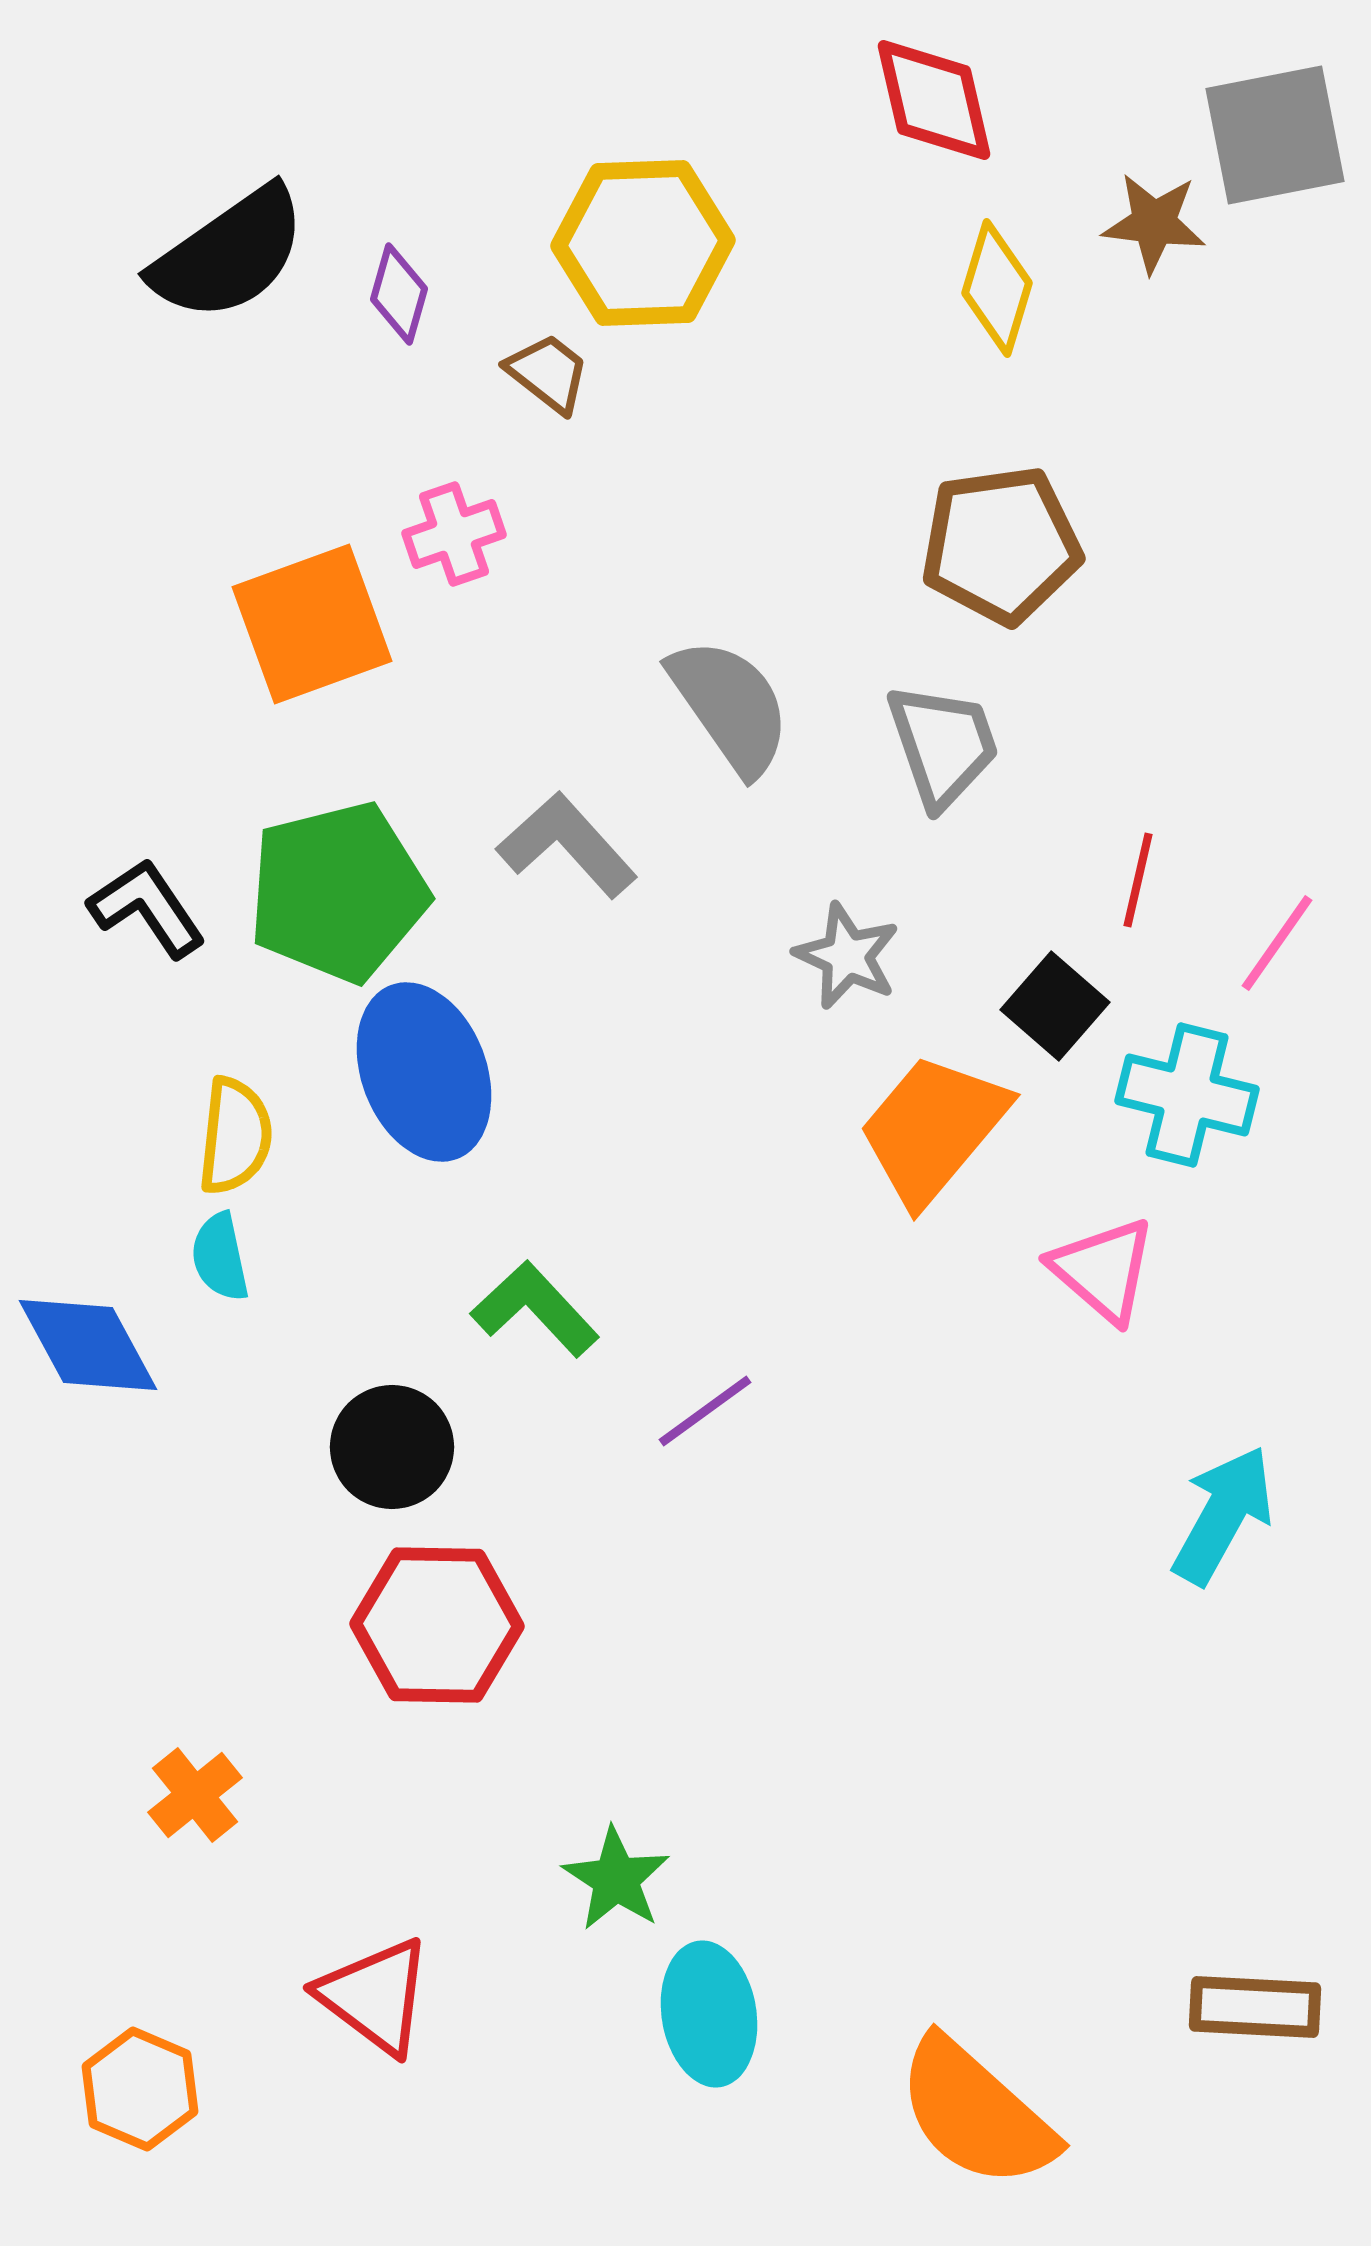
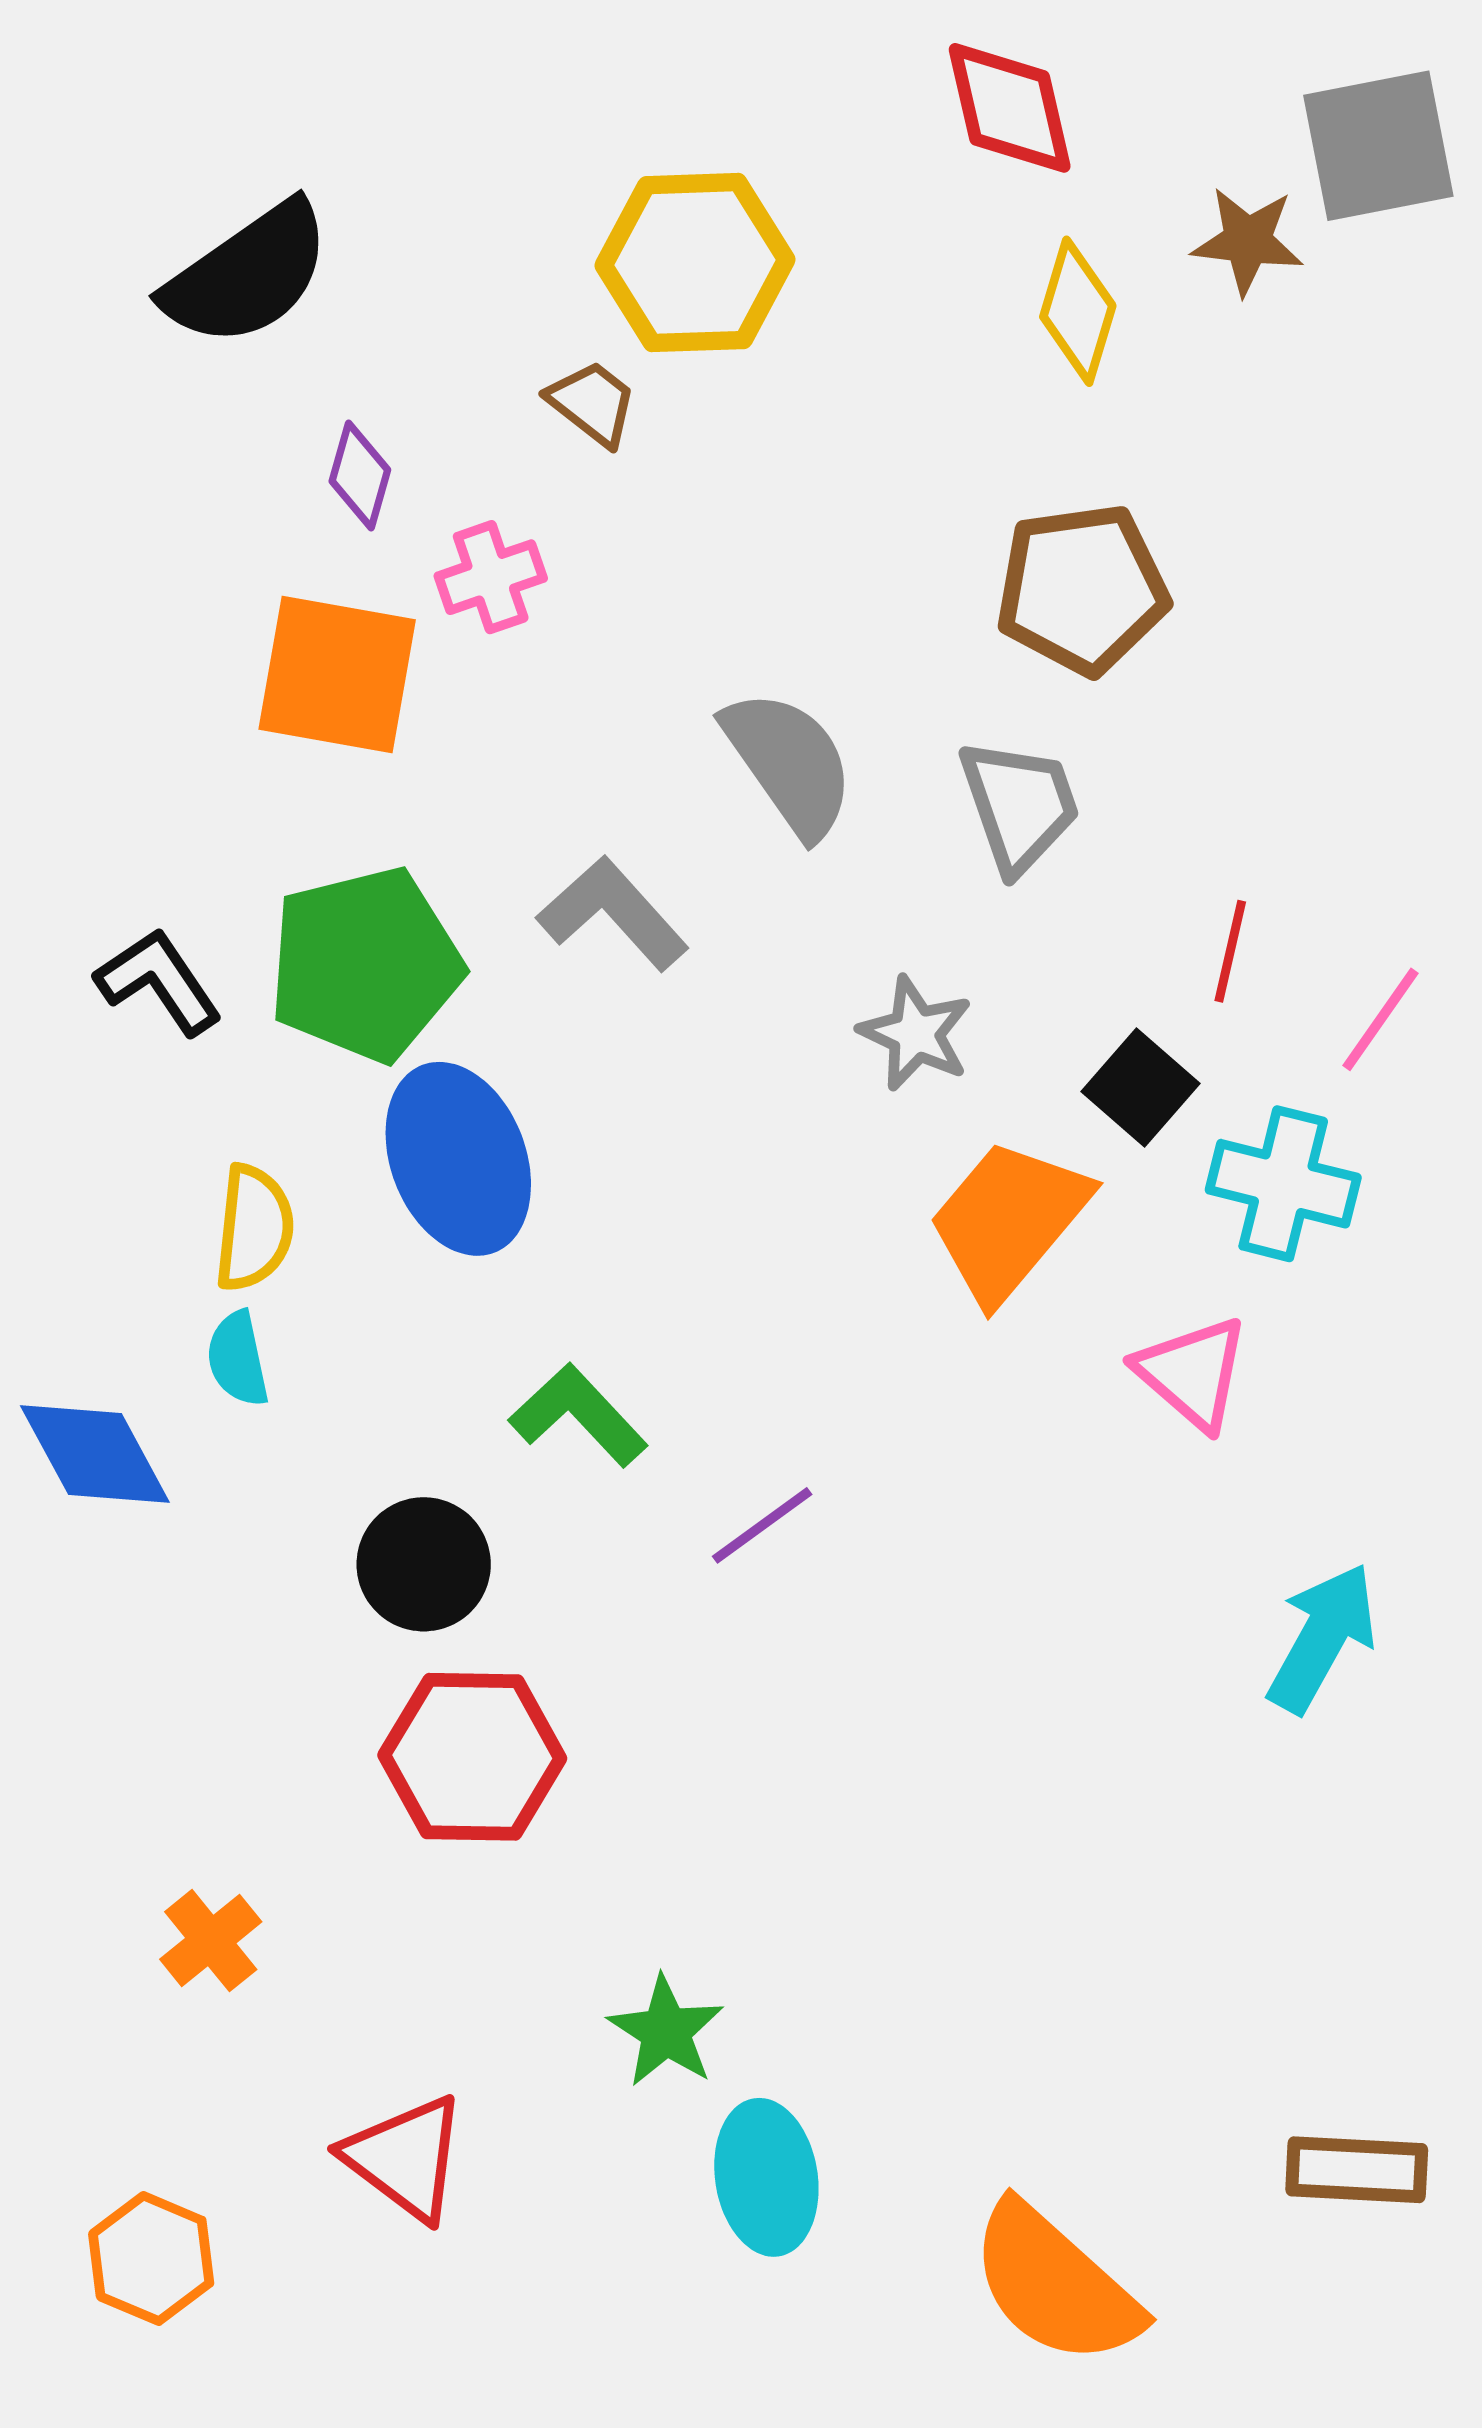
purple diamond: (399, 294) -> (360, 476), moved
orange square: (312, 624) -> (337, 674), turned 30

